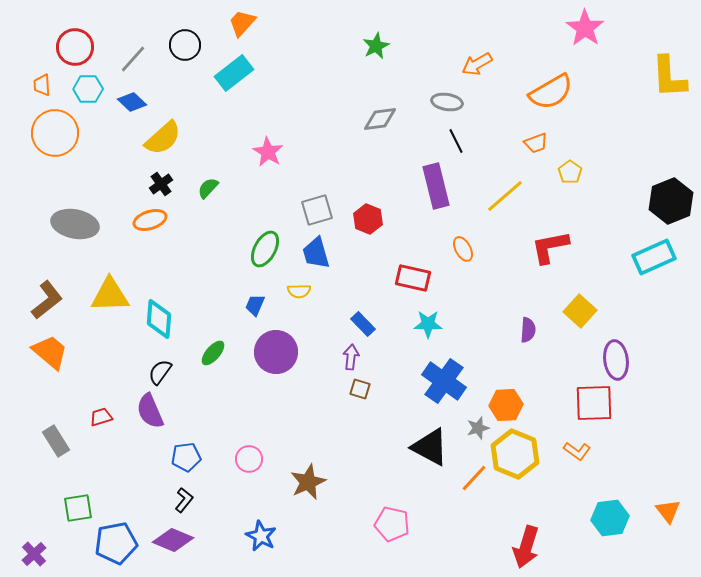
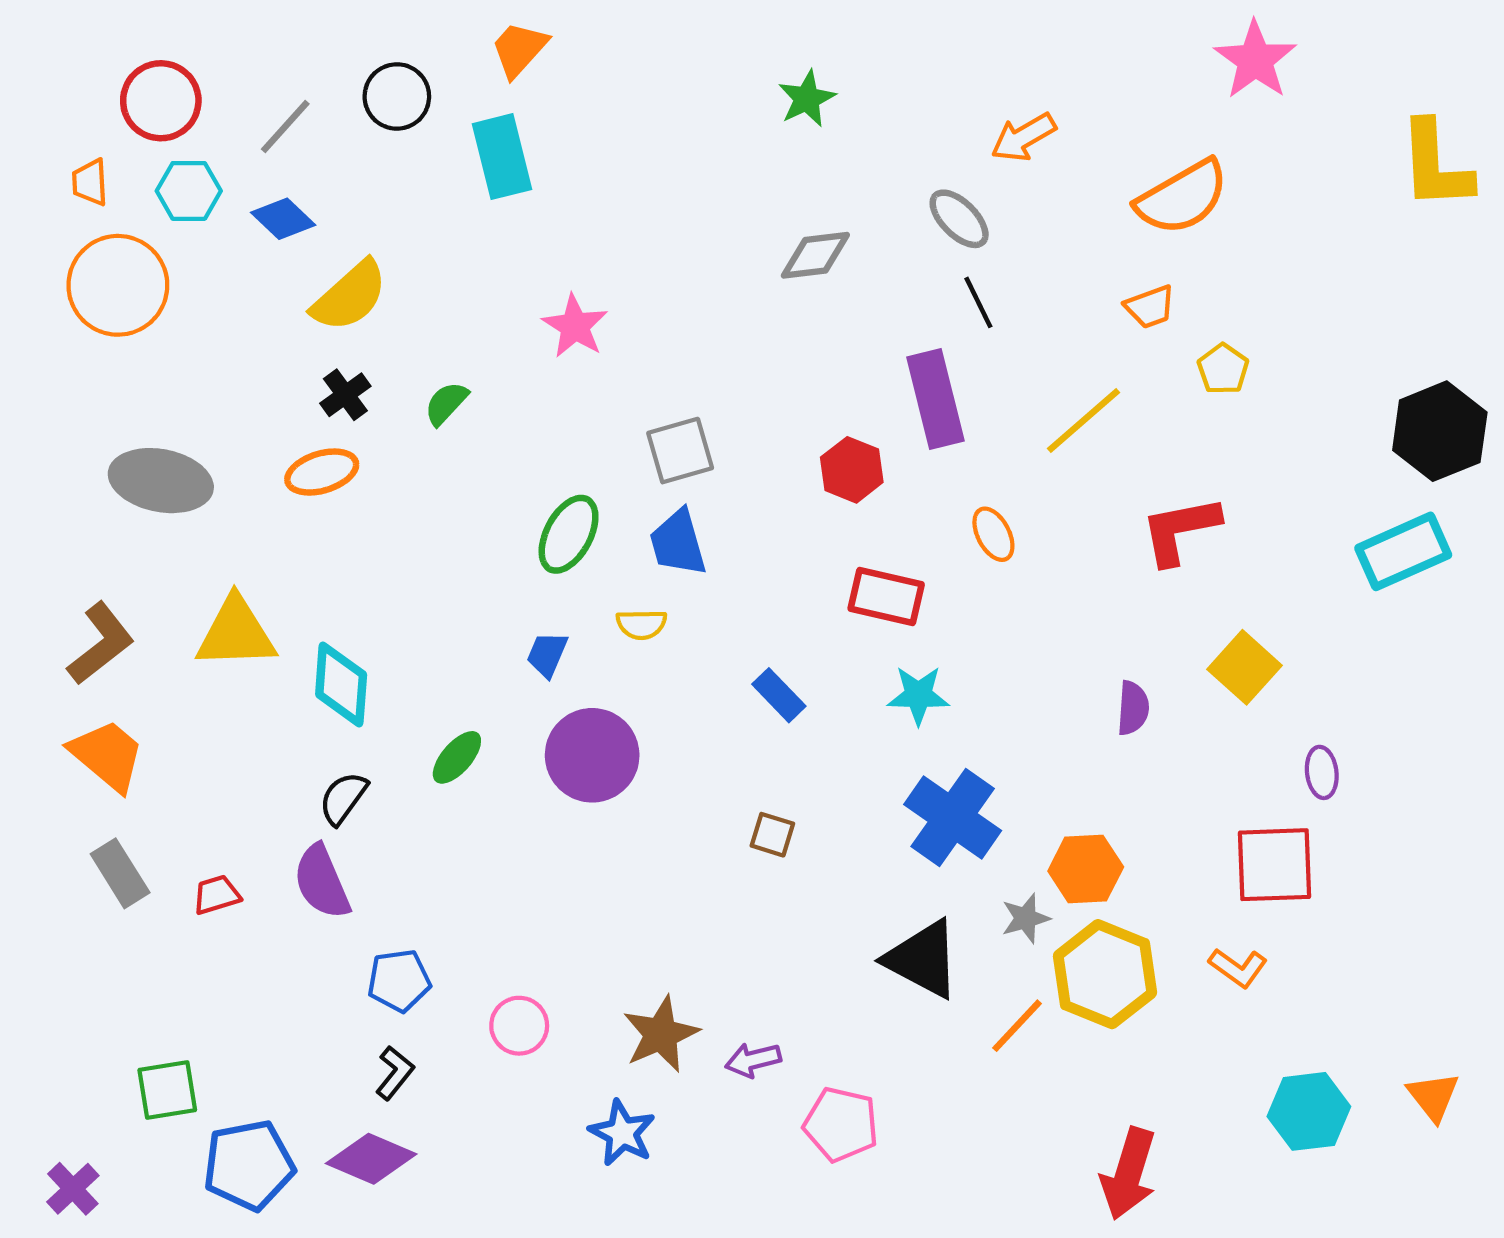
cyan rectangle: (234, 73) -> (502, 157), turned -66
gray ellipse: (447, 102) -> (959, 219), turned 36
red hexagon: (368, 219) -> (852, 470), moved
purple arrow: (351, 357) -> (753, 1060), moved, turned -110
purple ellipse: (616, 360) -> (1322, 772), size x0.6
gray rectangle: (56, 441) -> (120, 873), moved
pink circle: (249, 459) -> (519, 1026), moved
blue star: (261, 536) -> (622, 1133), moved

